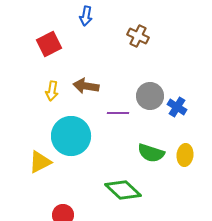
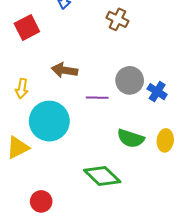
yellow arrow: (52, 91) -> (22, 89), moved

